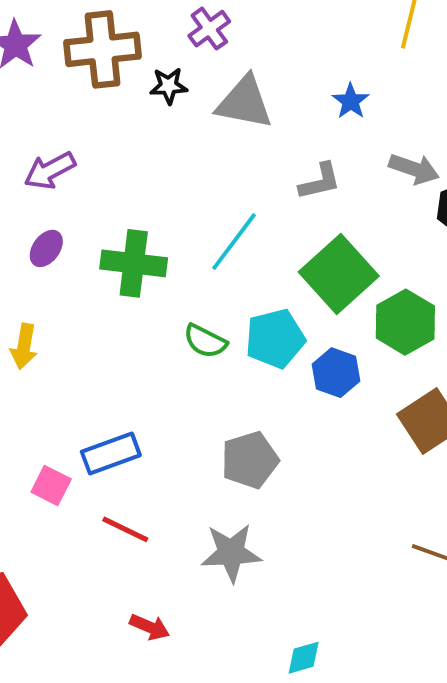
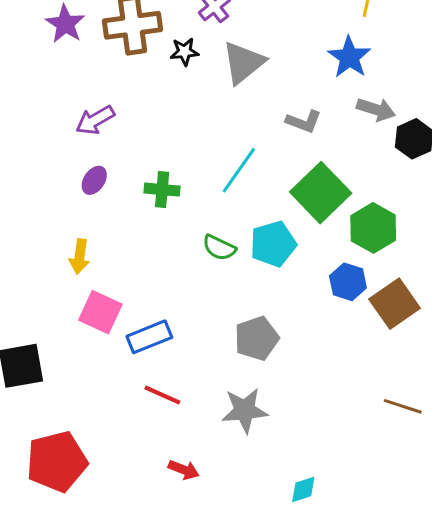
blue star: (351, 101) -> (349, 57), moved, size x1.5
gray triangle: (244, 103) -> (243, 63), turned -48
gray L-shape: (320, 181) -> (304, 122), turned 36
green cross: (134, 263) -> (162, 190), size x0.7
blue hexagon: (336, 373) -> (348, 282), moved
pink square: (51, 485) -> (100, 312), moved, size x1.4

